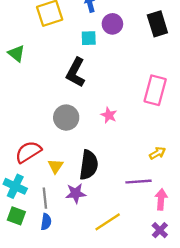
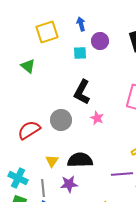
green triangle: (16, 54) -> (28, 66), moved
black L-shape: (76, 72) -> (82, 92), moved
red semicircle: (28, 152) -> (29, 130), moved
black semicircle: (89, 165) -> (80, 160), turned -100

